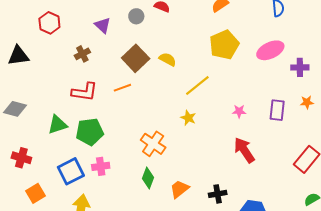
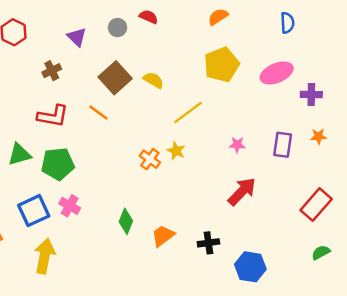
orange line: (122, 88) -> (98, 112), turned 54
orange cross: (153, 144) -> (150, 159), moved, size x0.7
red arrow: (244, 150) -> (242, 191), turned 76
pink cross: (101, 166) -> (70, 206), turned 36

